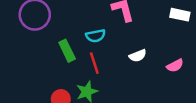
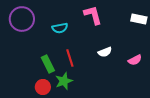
cyan semicircle: (96, 36) -> (60, 28), moved
green rectangle: (67, 51) -> (48, 64), moved

